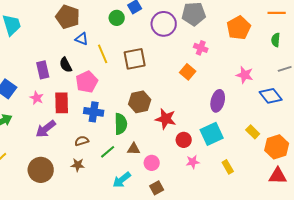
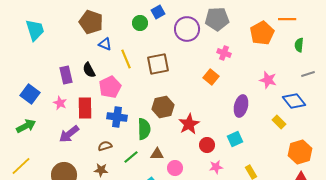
orange line: (277, 13) -> (287, 19), moved
red star: (166, 119) -> (189, 124), turned 30
yellow rectangle: (253, 132) -> (279, 122), moved
cyan square: (212, 134) -> (235, 139), size x0.7

